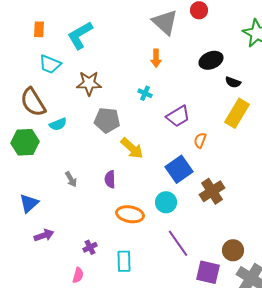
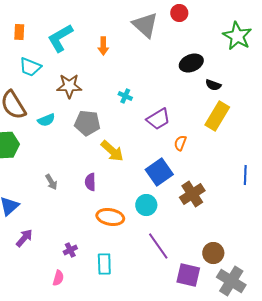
orange arrow: (156, 58) -> (103, 46), moved
cyan semicircle: (58, 124) -> (46, 120), moved
purple arrow: (44, 235) -> (24, 238), turned -30

